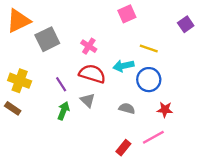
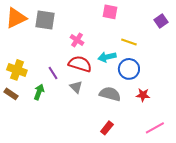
pink square: (127, 14) -> (110, 12), turned 35
gray square: (47, 39) -> (45, 20), moved, turned 35
gray semicircle: (127, 108) -> (110, 94), size x1.5
green arrow: (63, 111) -> (39, 92), moved
pink line: (153, 137) -> (155, 128), moved

